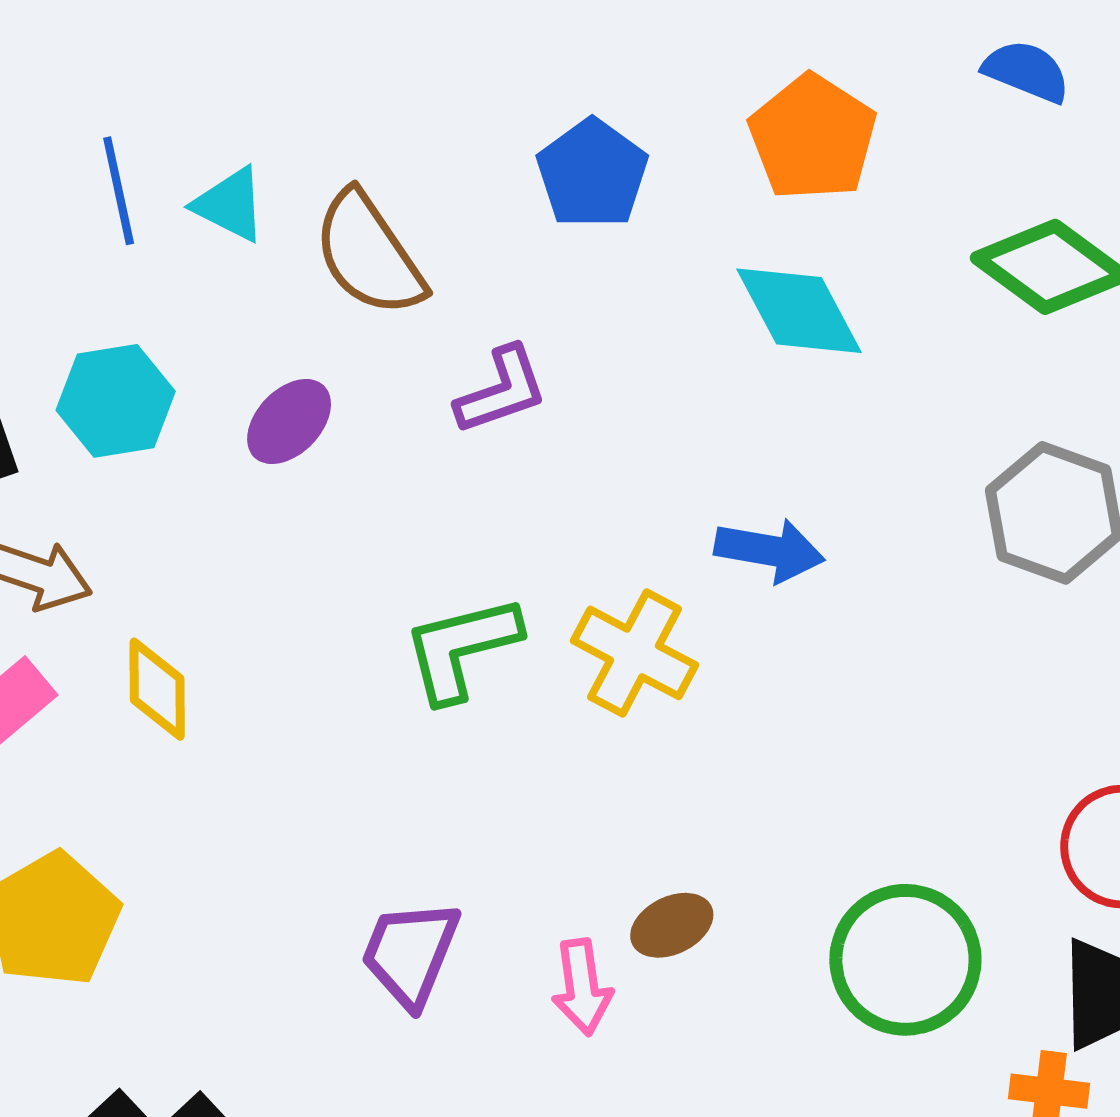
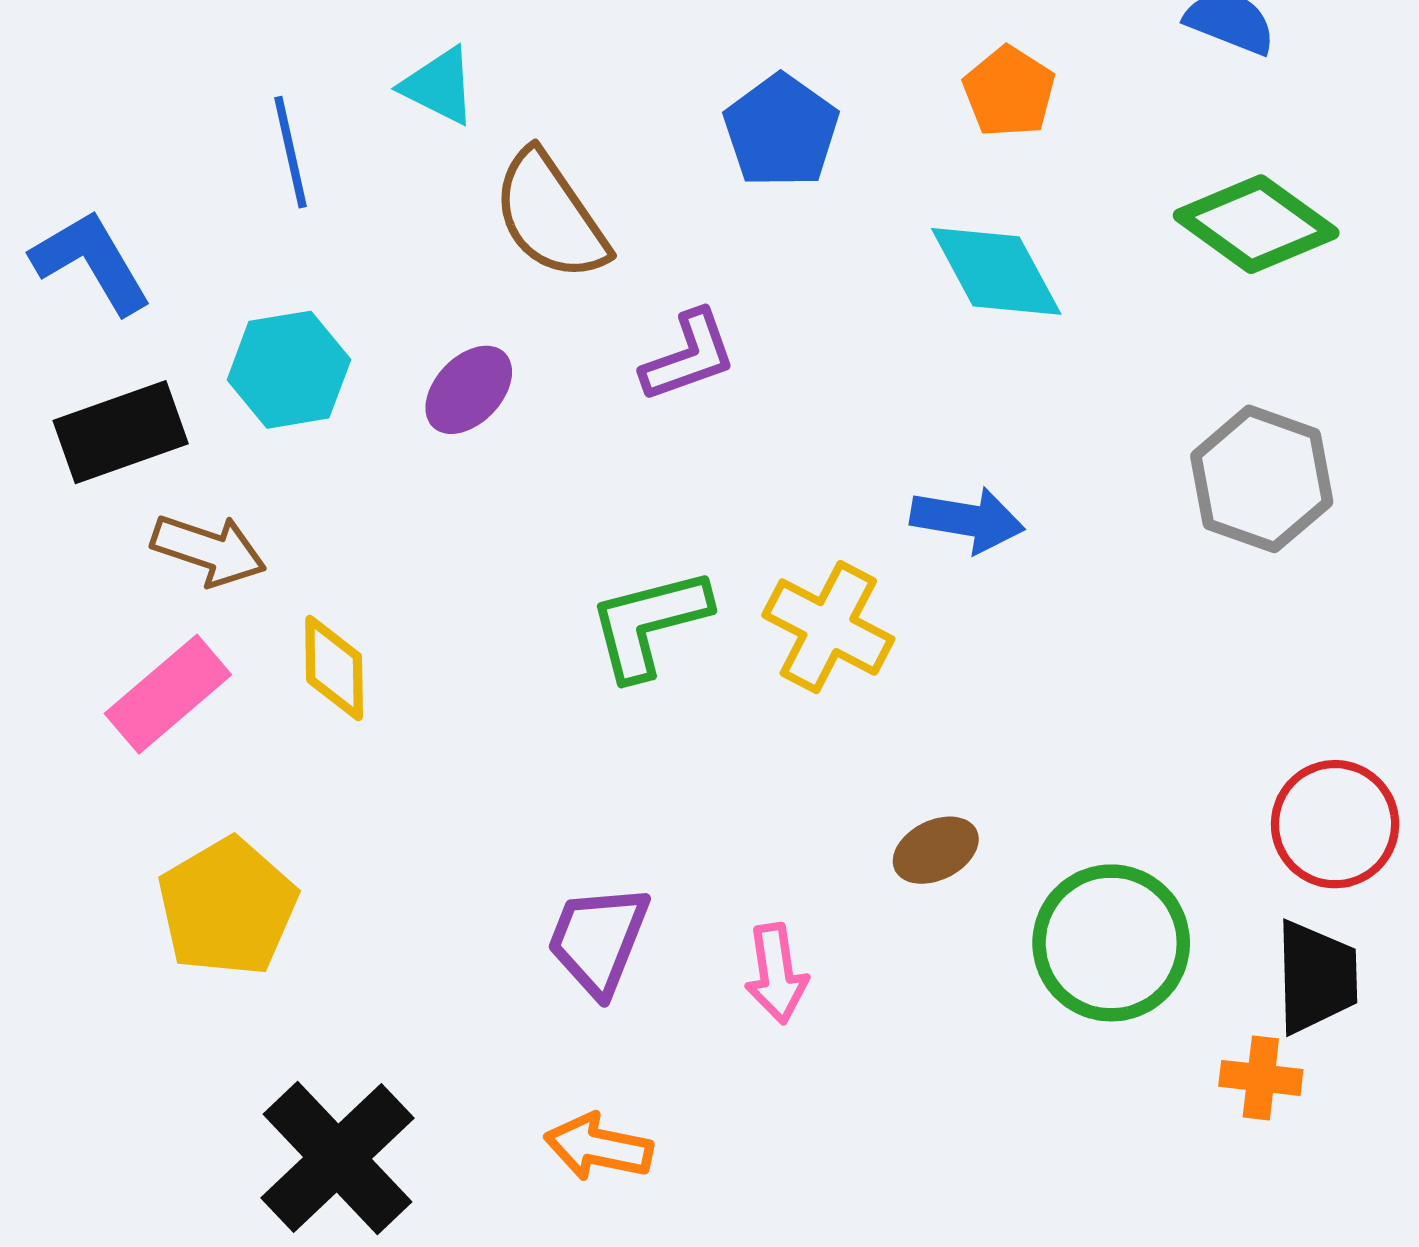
orange pentagon: (813, 137) -> (1009, 92), size x0.7
cyan triangle: (230, 205) -> (439, 86), moved
brown ellipse: (672, 925) -> (936, 850), moved

